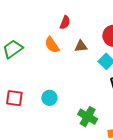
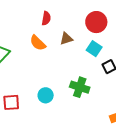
green cross: (88, 117) -> (80, 87), moved

